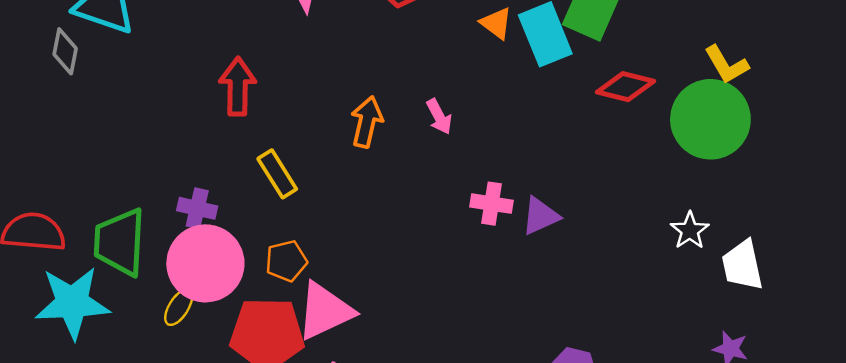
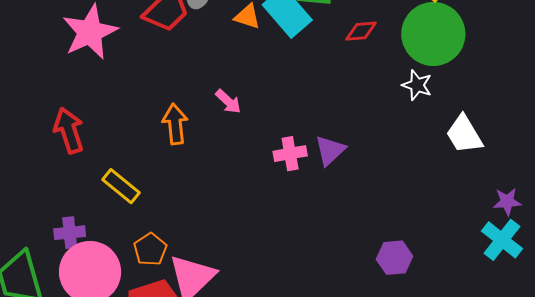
red diamond: (626, 87) -> (361, 31), size x0.7
white star: (690, 231) -> (417, 85), moved
white trapezoid: (742, 265) -> (464, 134), moved

